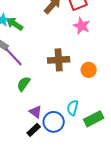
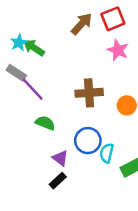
green semicircle: (24, 84) -> (45, 123), turned 77
blue circle: (54, 122) -> (88, 141), moved

